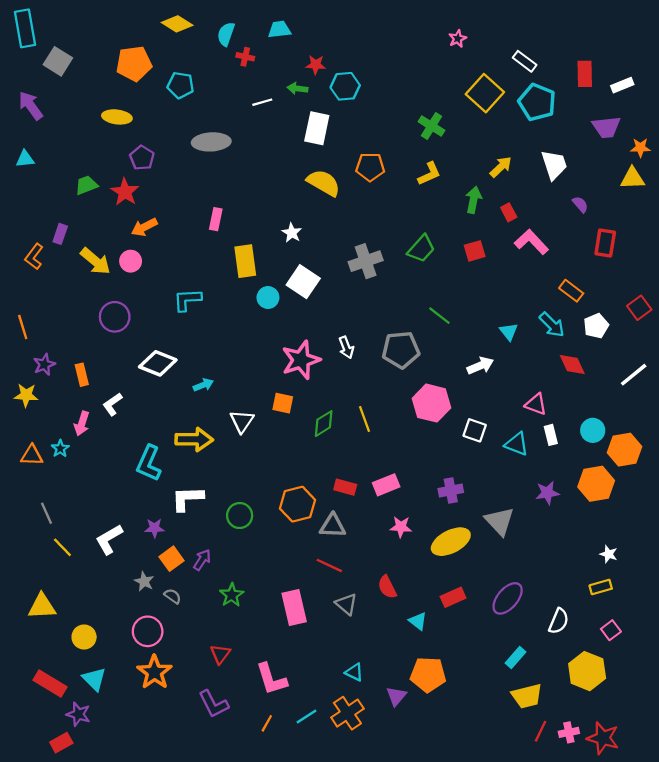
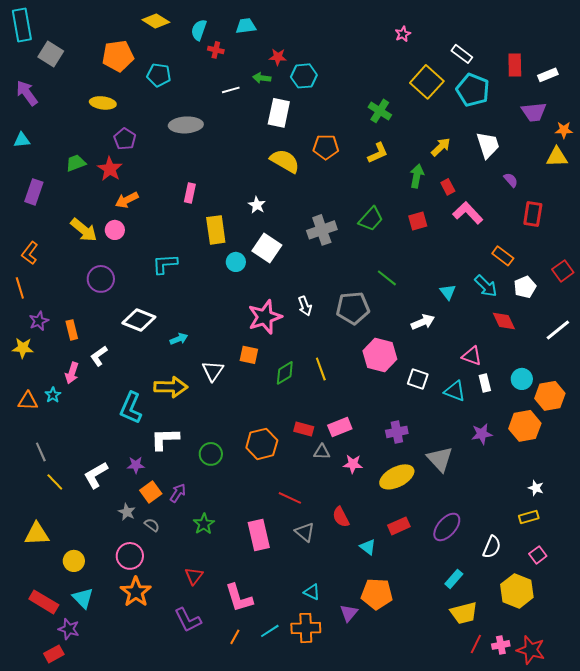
purple rectangle: (60, 234) -> (34, 192), moved, size x1.4
orange L-shape: (34, 257) -> (30, 253), moved
gray triangle: (333, 526) -> (322, 452), moved, size x0.7
orange cross: (347, 713) -> (306, 628), turned 32

